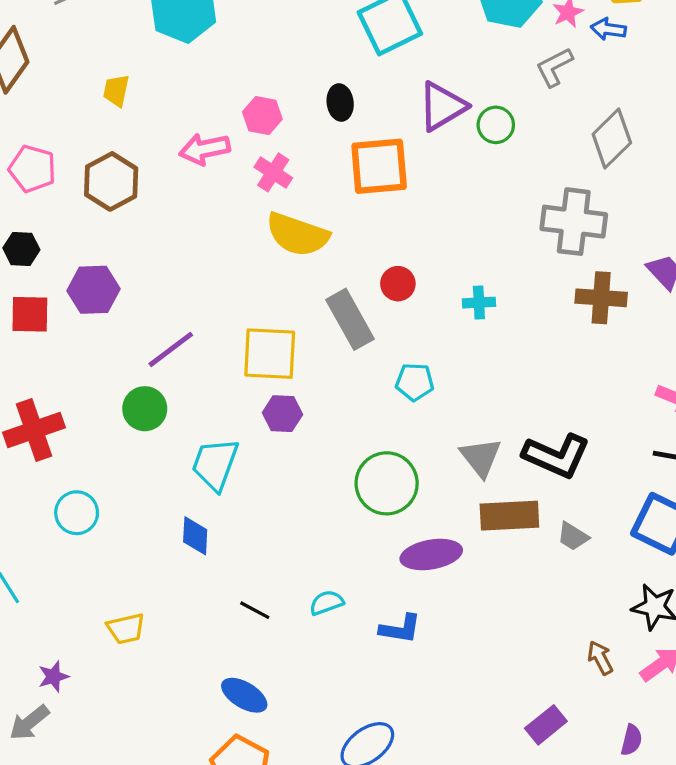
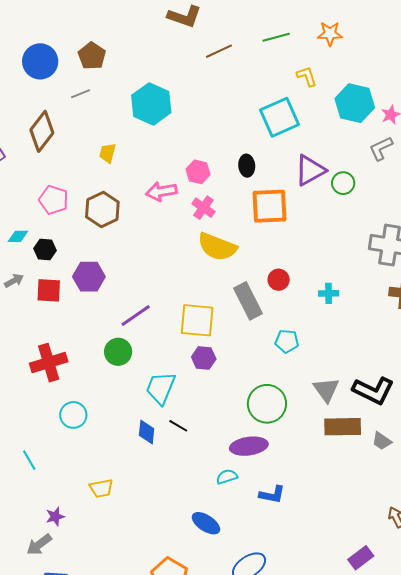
purple ellipse: (431, 555) -> (249, 446), moved
black line: (255, 610) -> (178, 426), moved
blue ellipse: (244, 695) -> (206, 523), moved

